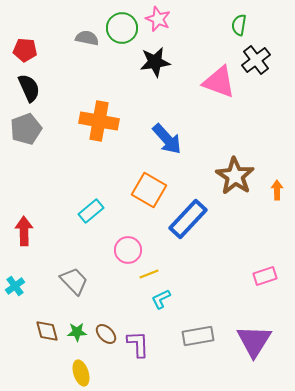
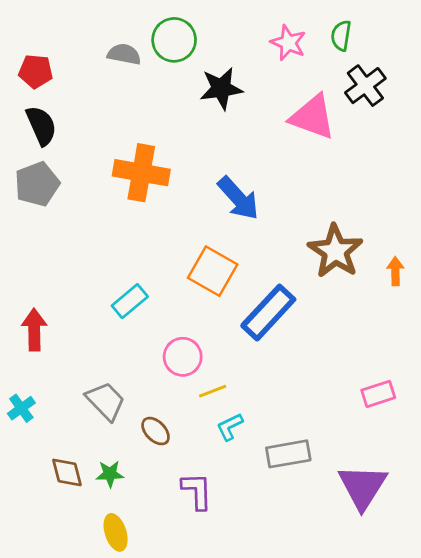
pink star: (158, 19) -> (288, 43), moved
brown ellipse: (106, 334) -> (156, 431), moved
gray rectangle: (198, 336) -> (288, 454), moved

